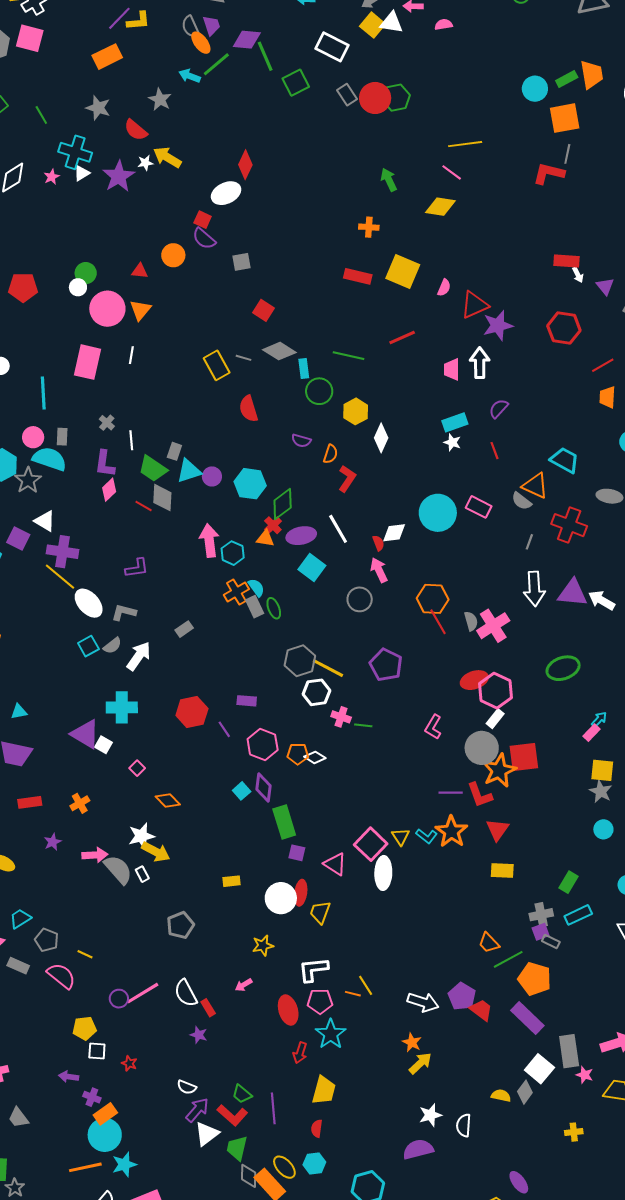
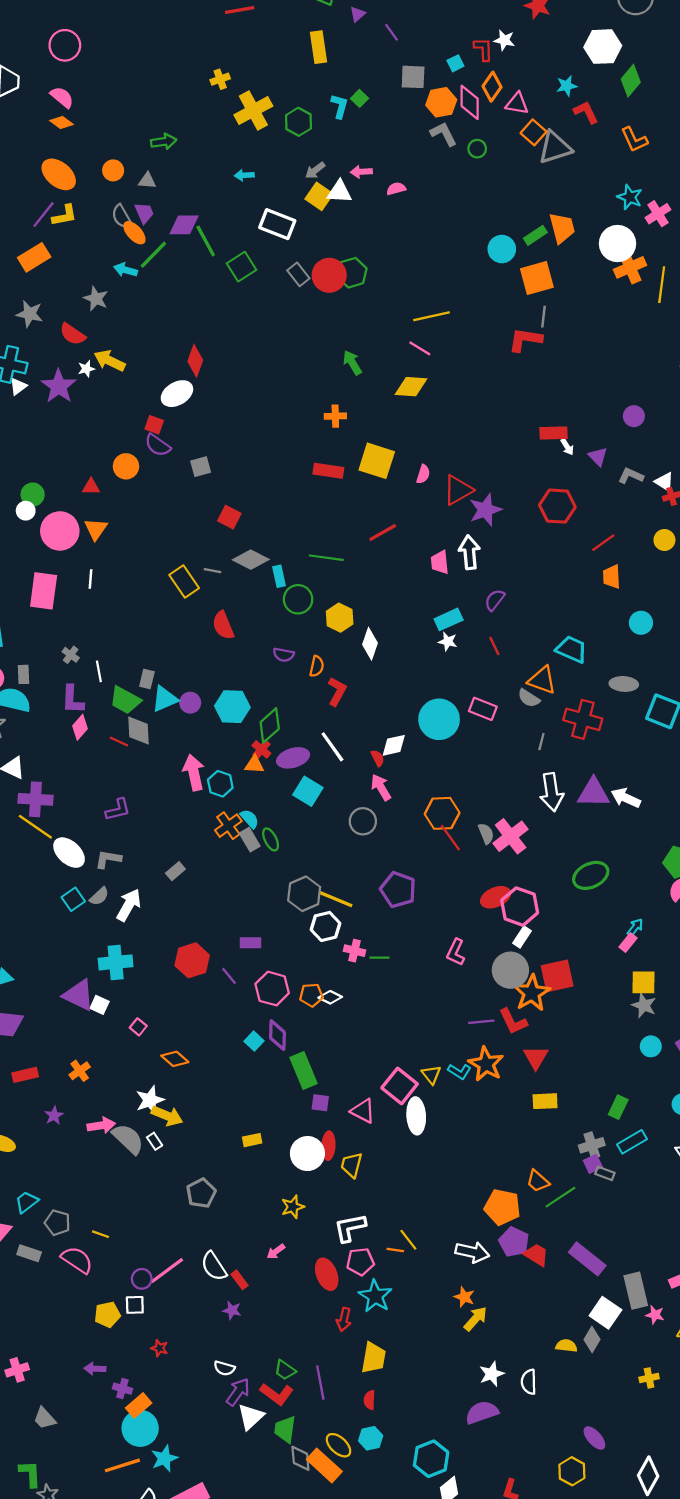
orange pentagon: (535, 979) -> (502, 1207), moved
white square: (97, 1051) -> (135, 1305), moved

